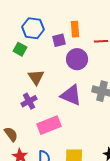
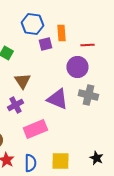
blue hexagon: (33, 28) -> (32, 24), moved
purple circle: (77, 59) -> (77, 67), moved

